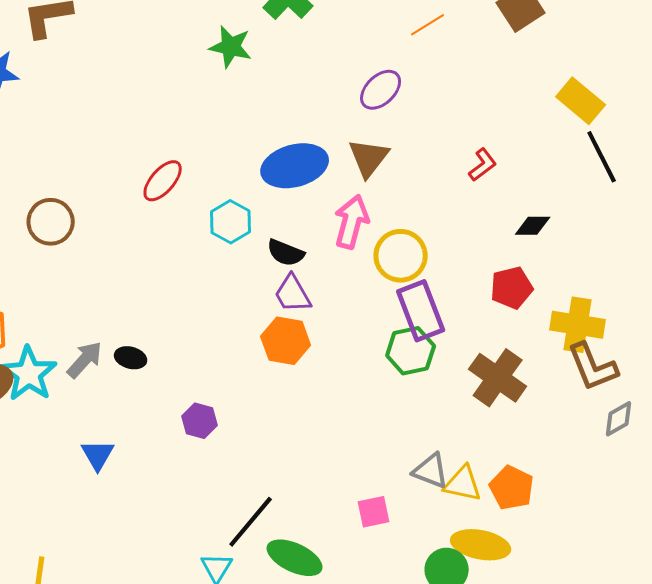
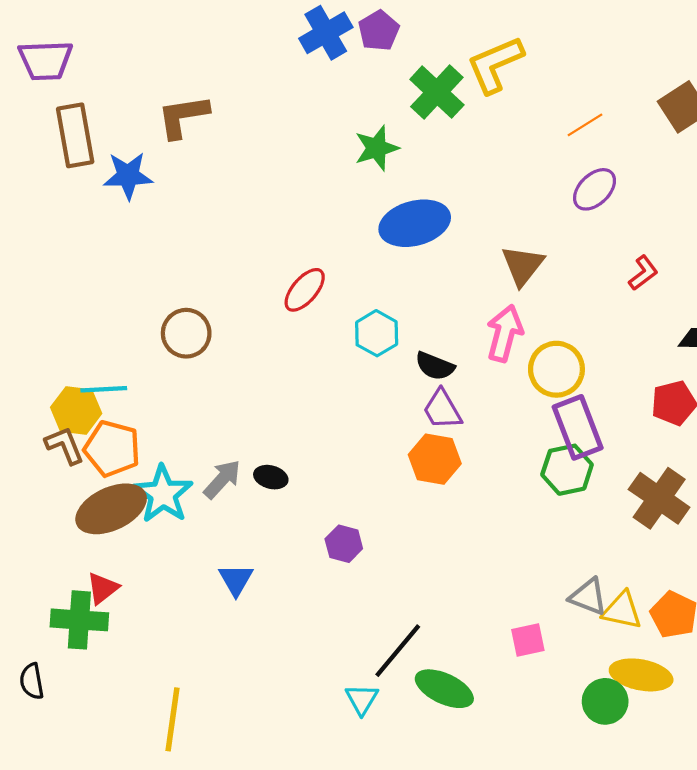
green star: (231, 47) -> (377, 148), turned -30
purple ellipse: (381, 90) -> (595, 189), moved
blue ellipse: (295, 166) -> (415, 223), moved

